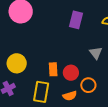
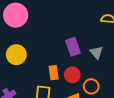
purple rectangle: (76, 20) -> (73, 47), moved, turned -30
yellow circle: (17, 63) -> (16, 55), moved

